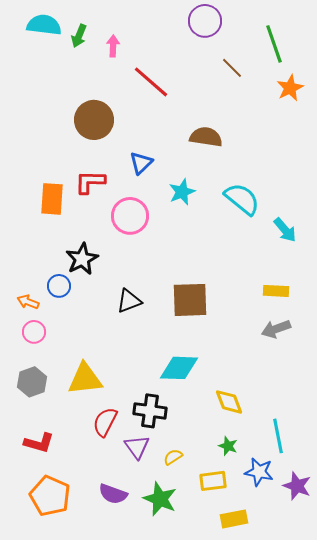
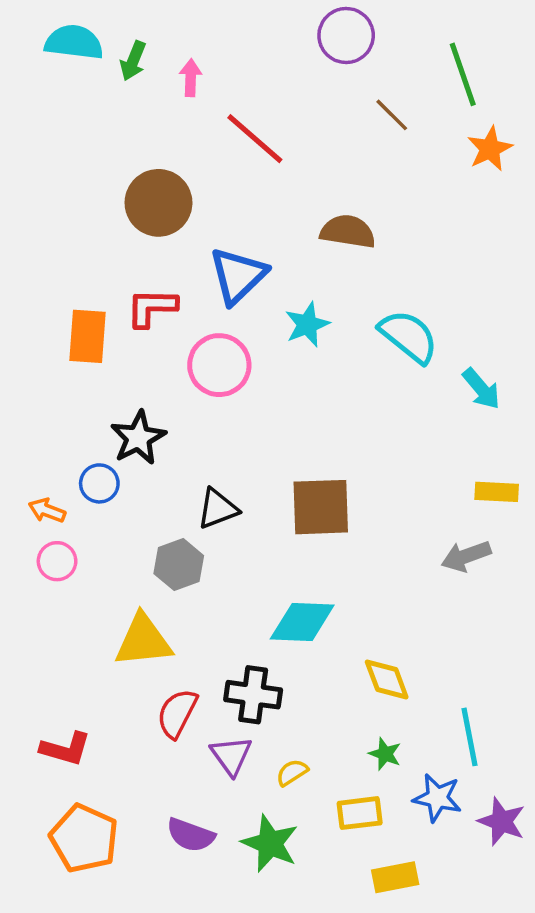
blue triangle: (141, 163) -> (238, 276), size x1.5
yellow rectangle: (276, 291) -> (497, 492), moved
gray hexagon: (32, 382) -> (179, 565), moved

